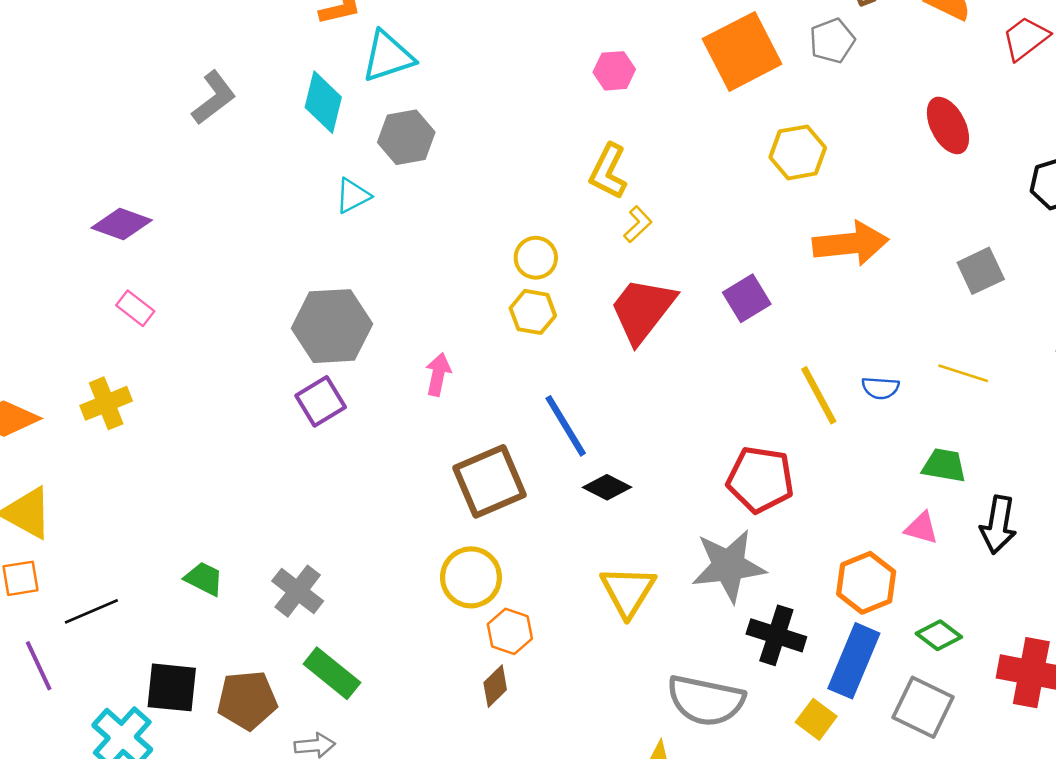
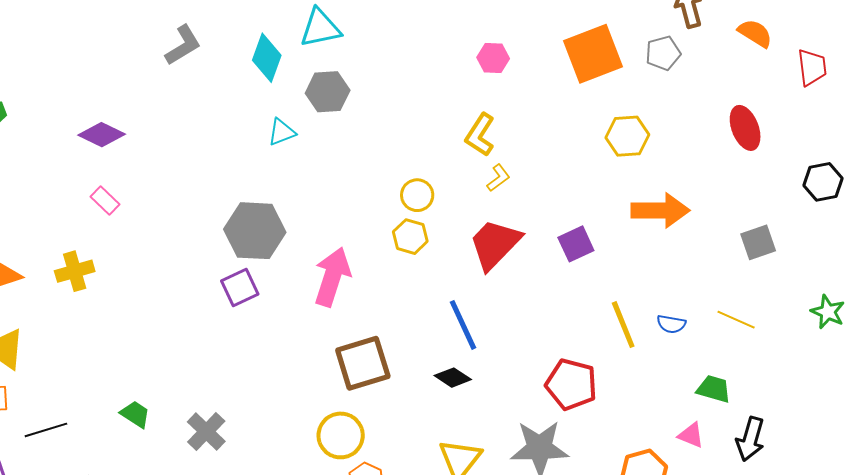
red trapezoid: (1026, 38) -> (812, 67), turned 114
pink arrow: (438, 374) -> (332, 277), size x1.8
blue line: (566, 426) -> (463, 325), moved

